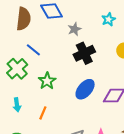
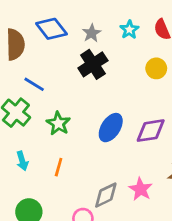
gray star: (74, 29) -> (92, 33), moved
black cross: (84, 53) -> (93, 64), moved

